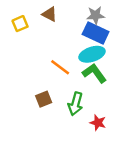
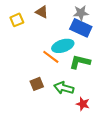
cyan ellipse: (92, 54) -> (63, 46), moved
green L-shape: (94, 73) -> (80, 62), turned -40
green arrow: (75, 104) -> (64, 88), turned 90

